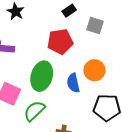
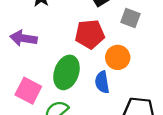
orange circle: (94, 70) -> (118, 57), moved

